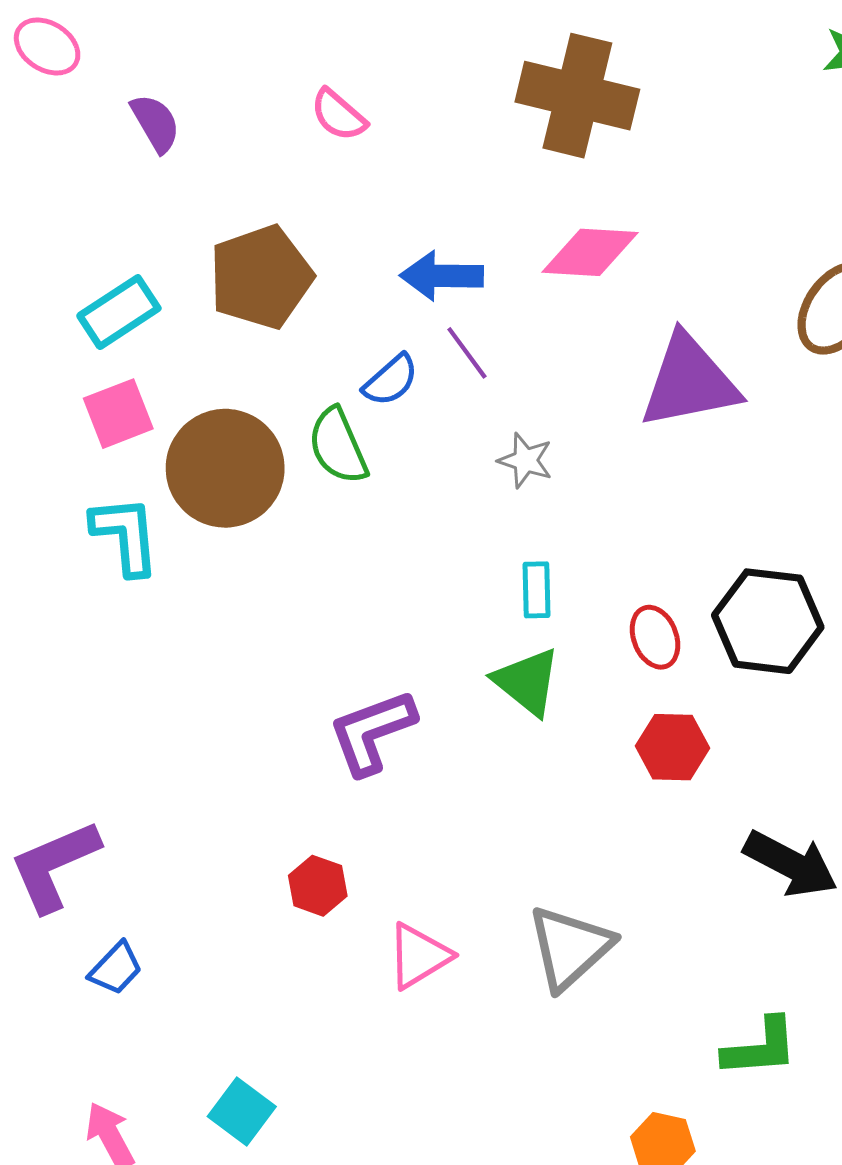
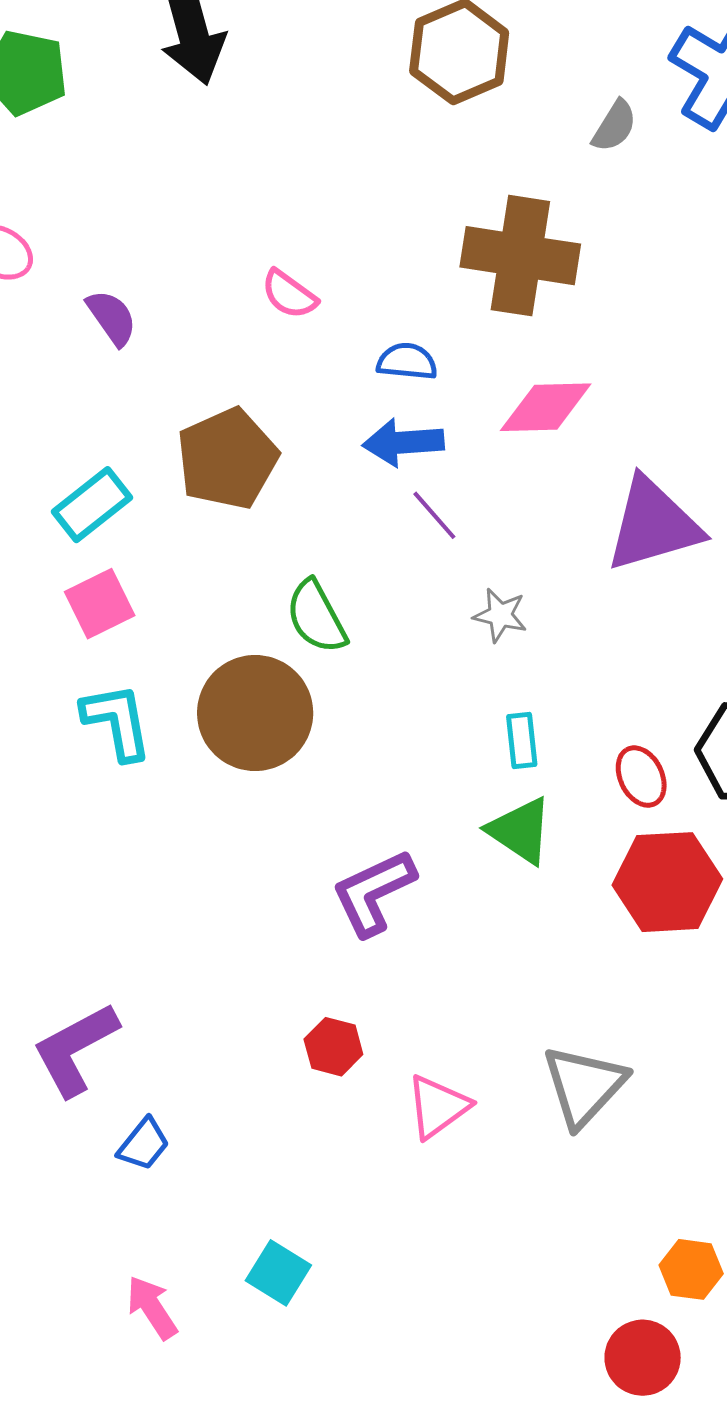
blue semicircle: (391, 380) -> (407, 361), moved, turned -128
brown circle: (225, 468) -> (255, 713), moved
red hexagon: (673, 747) -> (667, 882), size x1.5

